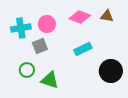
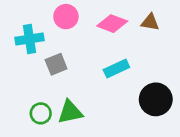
pink circle: (47, 24) -> (66, 17), moved
green circle: (27, 70) -> (41, 113), moved
green triangle: (50, 80) -> (70, 112), turned -30

